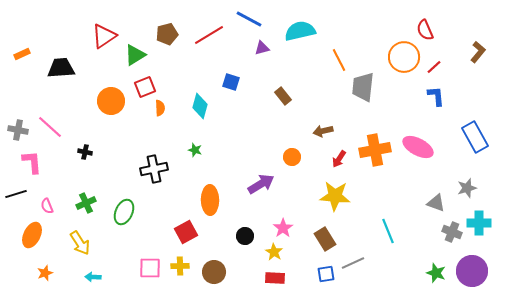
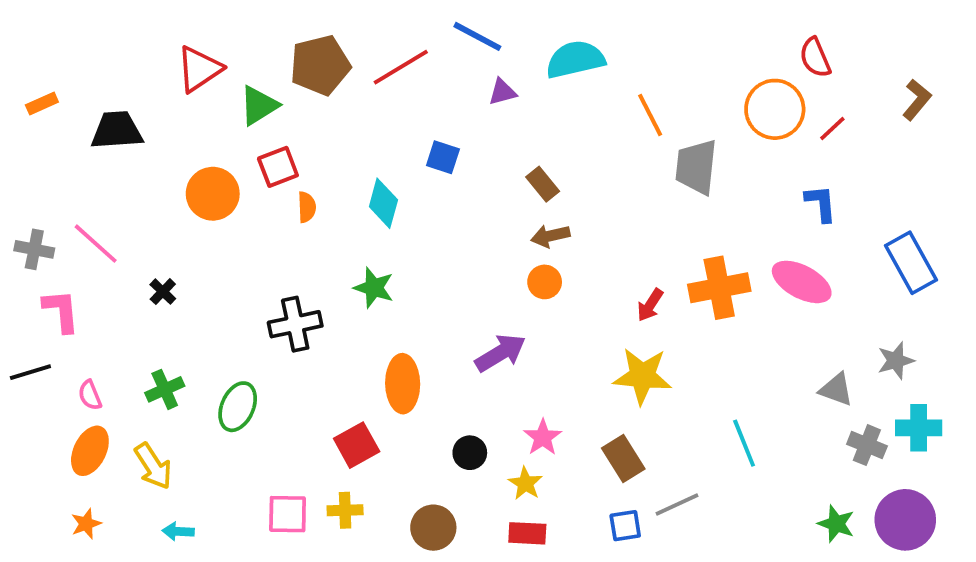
brown pentagon: (167, 34) -> (320, 65), size x1.4
blue L-shape: (436, 96) -> (821, 203), moved
brown arrow: (323, 131) -> (550, 236), moved
green star: (195, 150) -> (374, 288), size x1.5
black cross: (85, 152) -> (163, 292), turned 32
orange circle: (292, 157) -> (545, 282), moved
orange ellipse: (32, 235) -> (90, 451), moved
brown circle: (214, 272) -> (433, 528), moved

